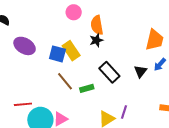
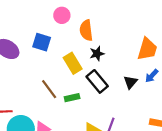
black star: (96, 40) -> (97, 54), moved
yellow rectangle: (71, 51) -> (73, 63), moved
blue square: (57, 54) -> (42, 42), moved

